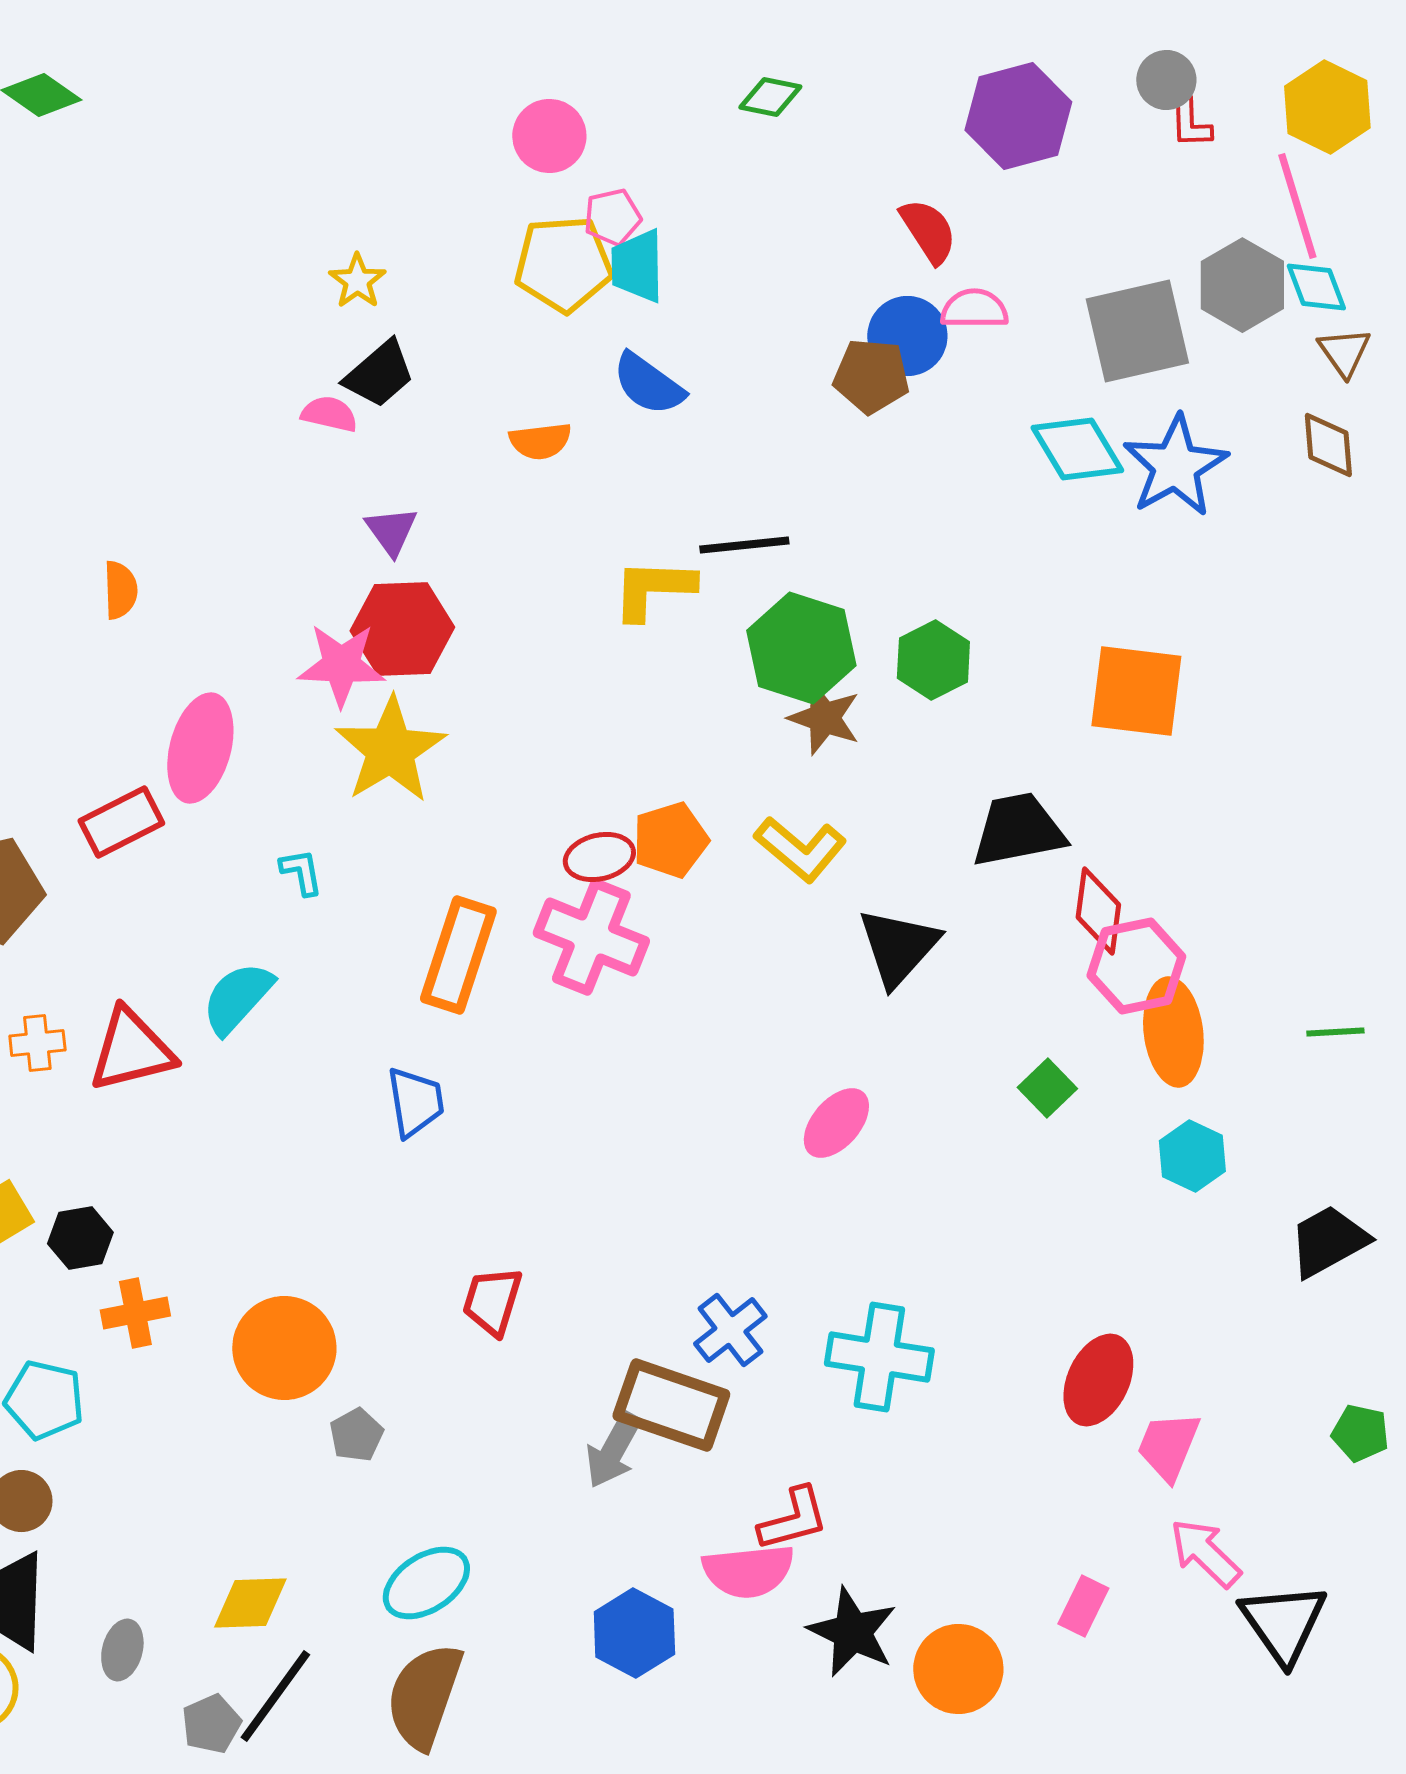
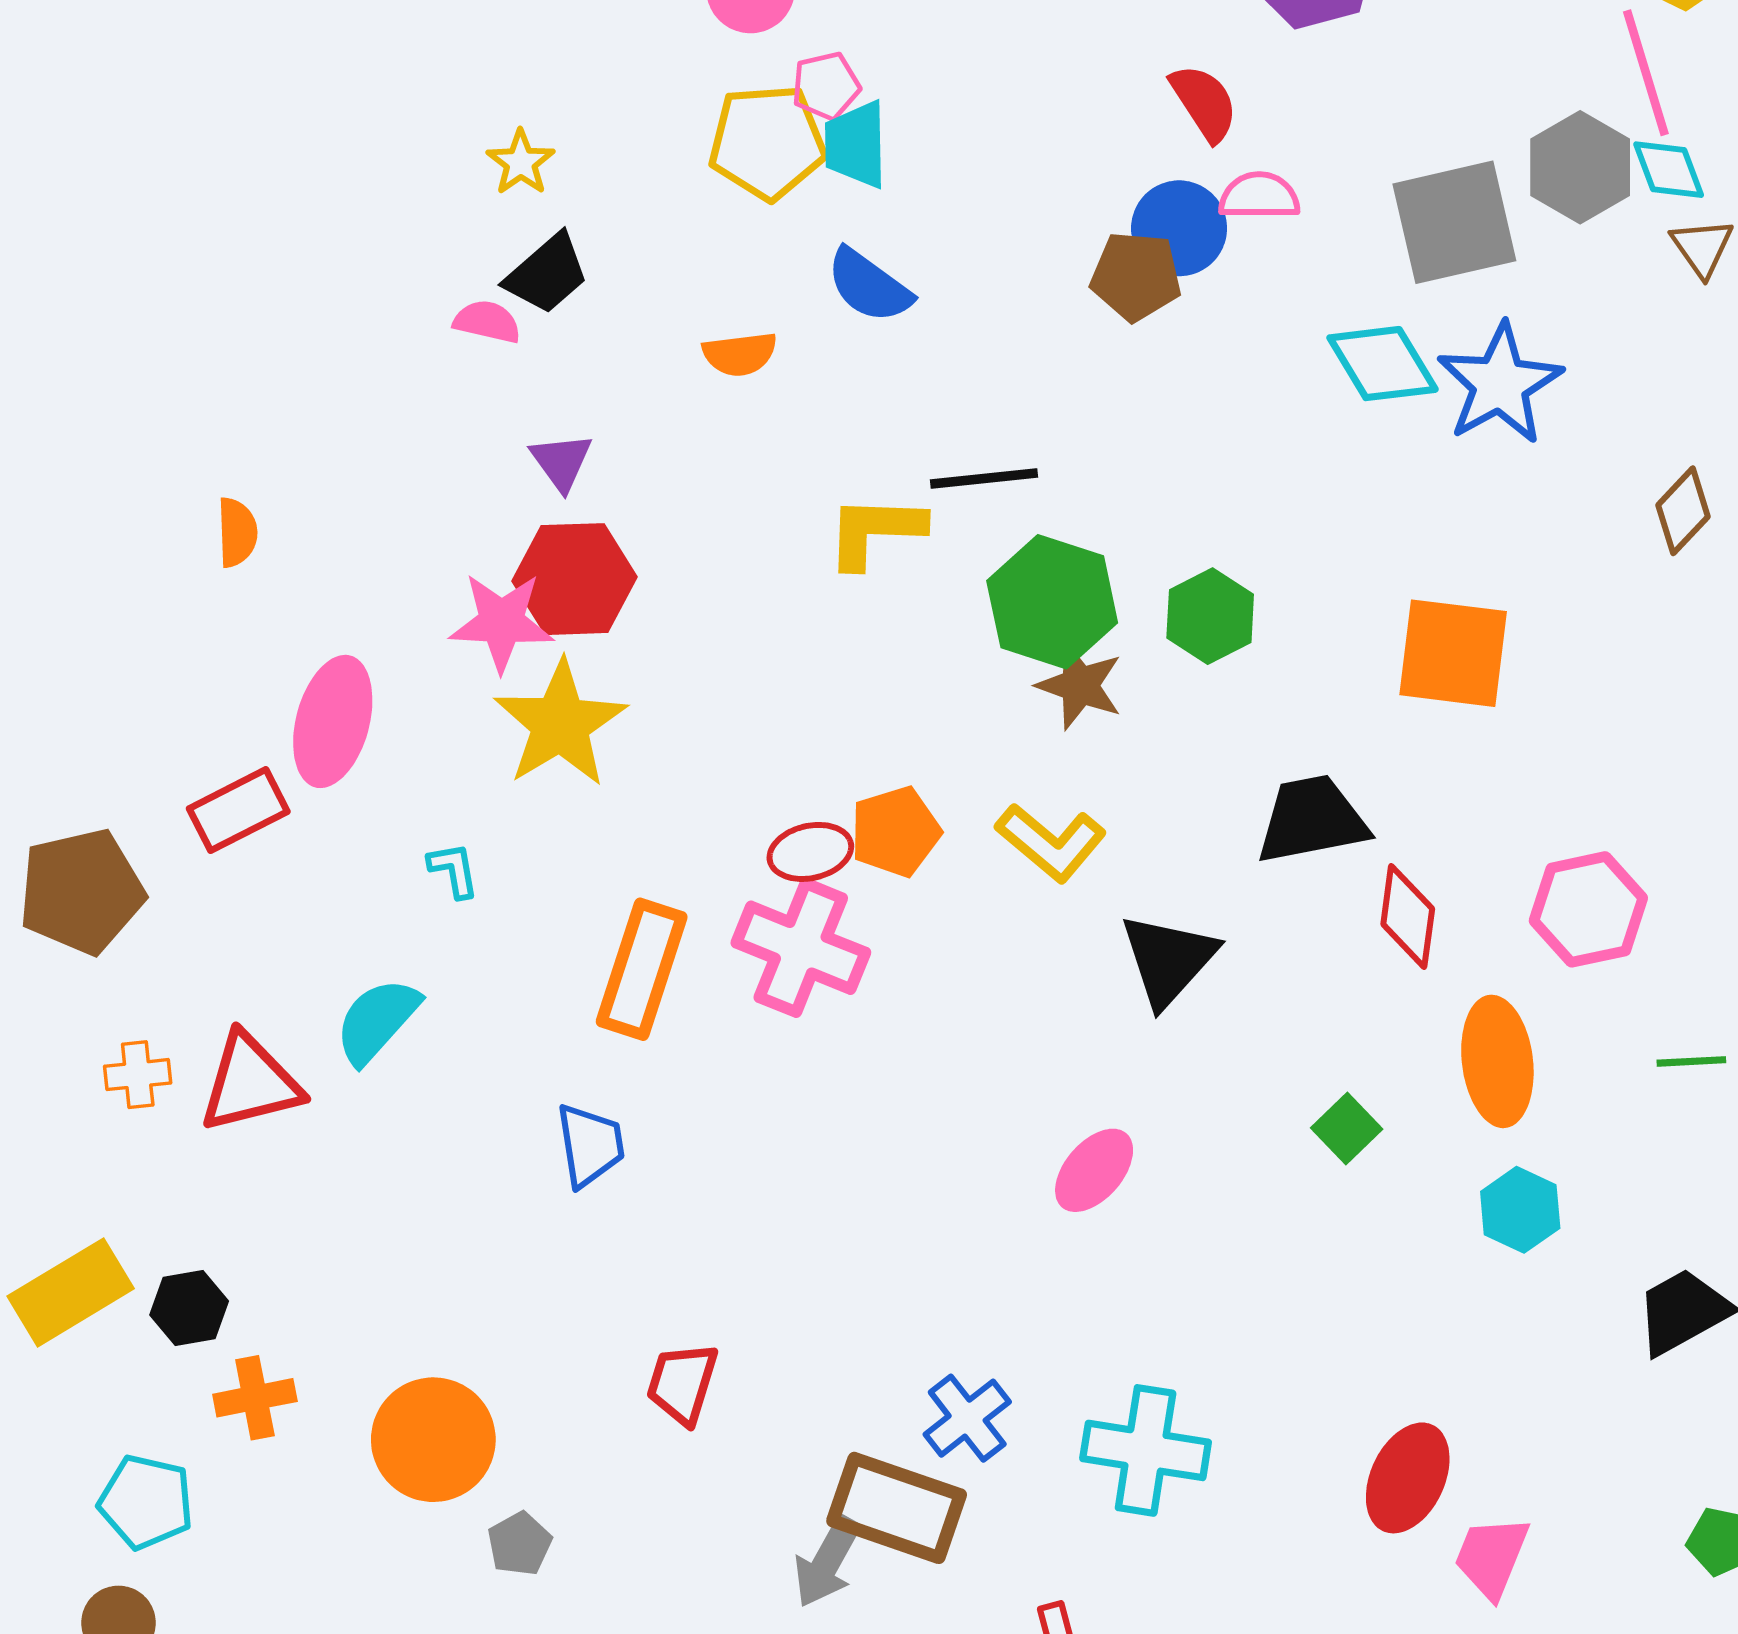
brown diamond: (1328, 445) -> (1683, 511), moved, turned 48
pink hexagon: (1136, 966) -> (1588, 909), moved

